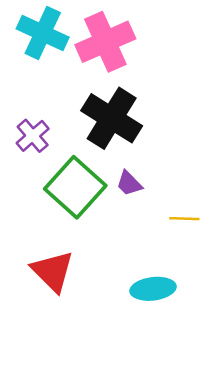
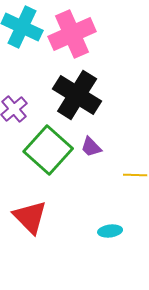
cyan ellipse: (153, 289) -> (110, 231), size x0.7

